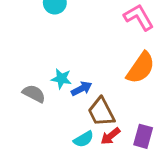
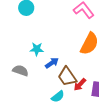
cyan star: (61, 79) -> (37, 49), moved
red arrow: (110, 136) -> (80, 85), moved

